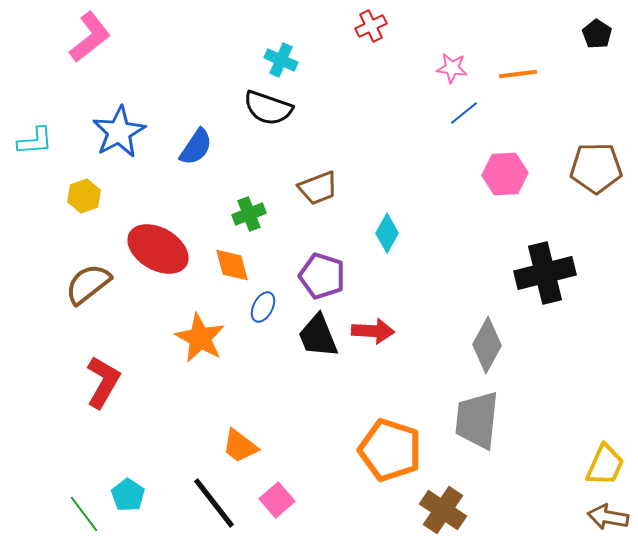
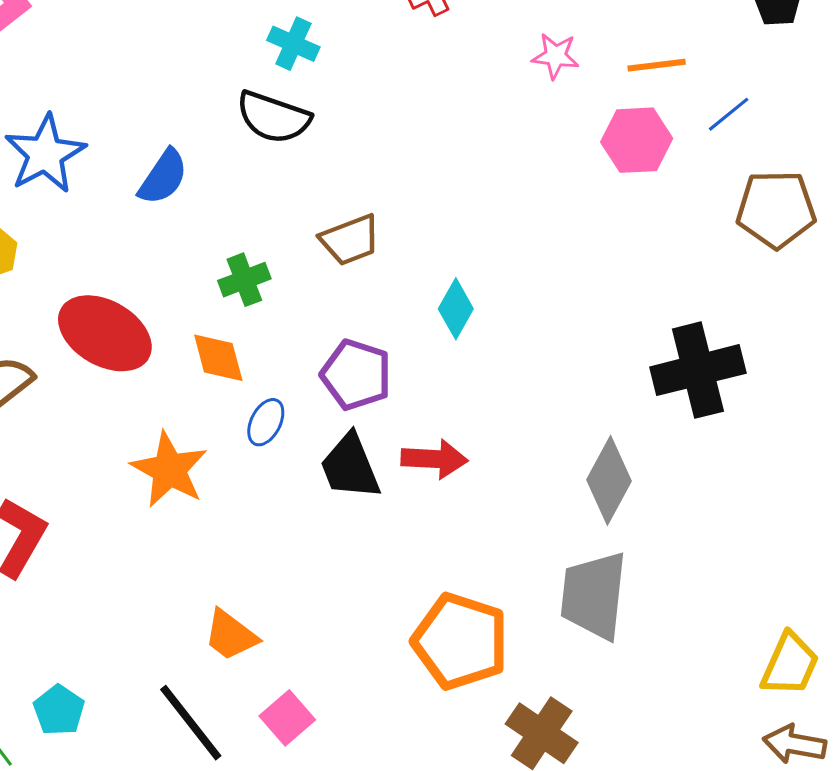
blue line: (464, 113) -> (729, 114), moved
pink hexagon: (505, 174) -> (637, 140), moved

